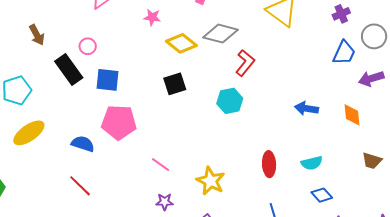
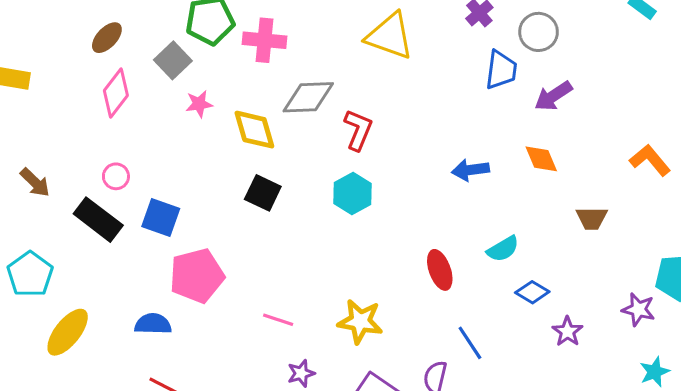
yellow diamond: (181, 43) -> (254, 130), turned 52
blue square: (108, 80) -> (161, 218), turned 30
black square: (175, 84) -> (263, 193), turned -30

